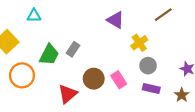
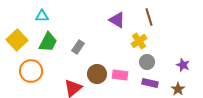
brown line: (163, 15) -> (149, 17), moved, turned -72
green trapezoid: (49, 55) -> (48, 42), moved
pink rectangle: (119, 80) -> (120, 75), turned -49

